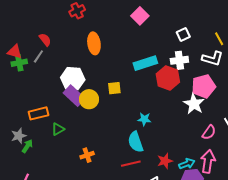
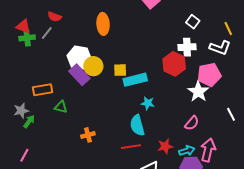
white square: (183, 34) -> (193, 22), turned -32
red semicircle: (45, 40) -> (55, 17), turned 144
cyan rectangle: (145, 63) -> (135, 80), moved
yellow circle: (89, 99) -> (93, 66), moved
green triangle: (58, 129) -> (61, 107), turned 40
pink semicircle: (209, 132) -> (192, 123), moved

